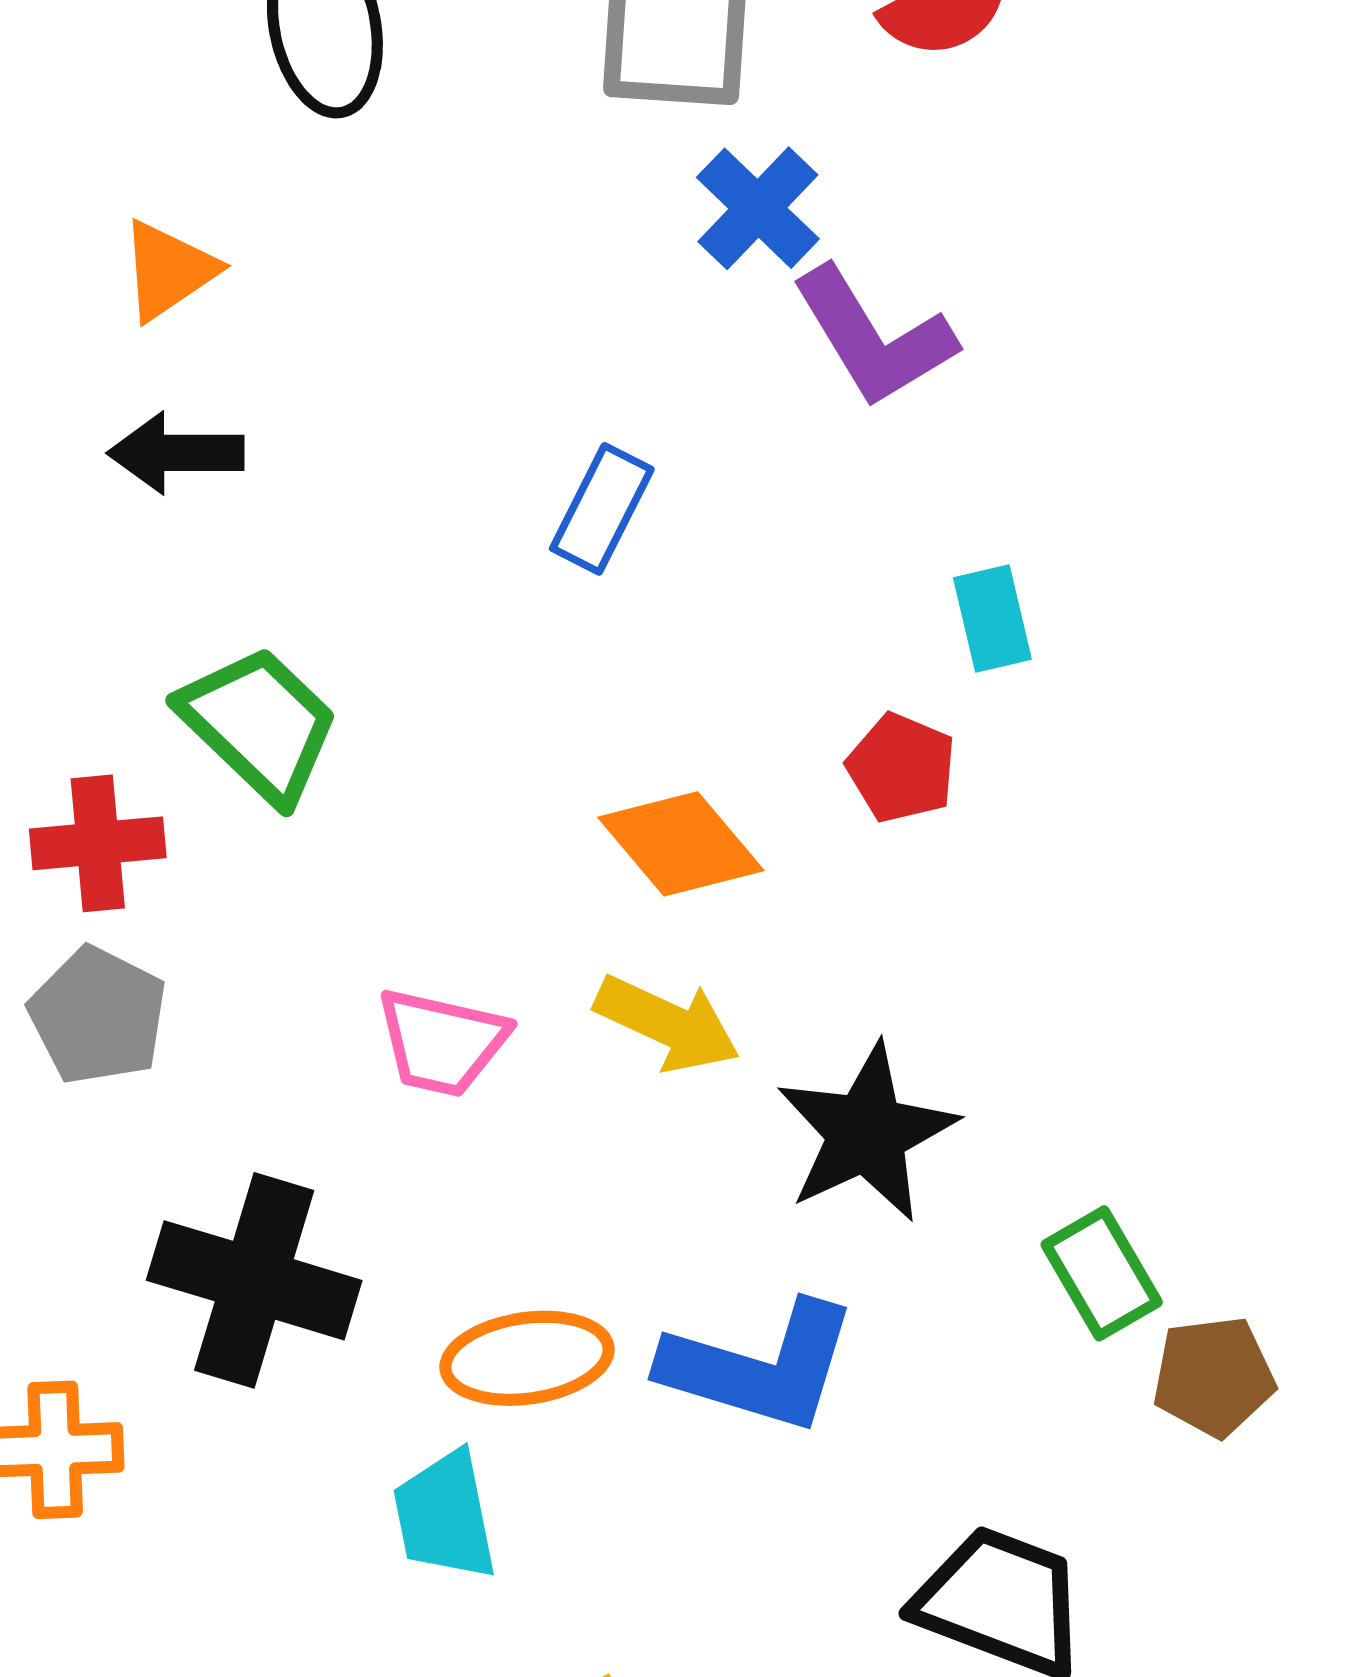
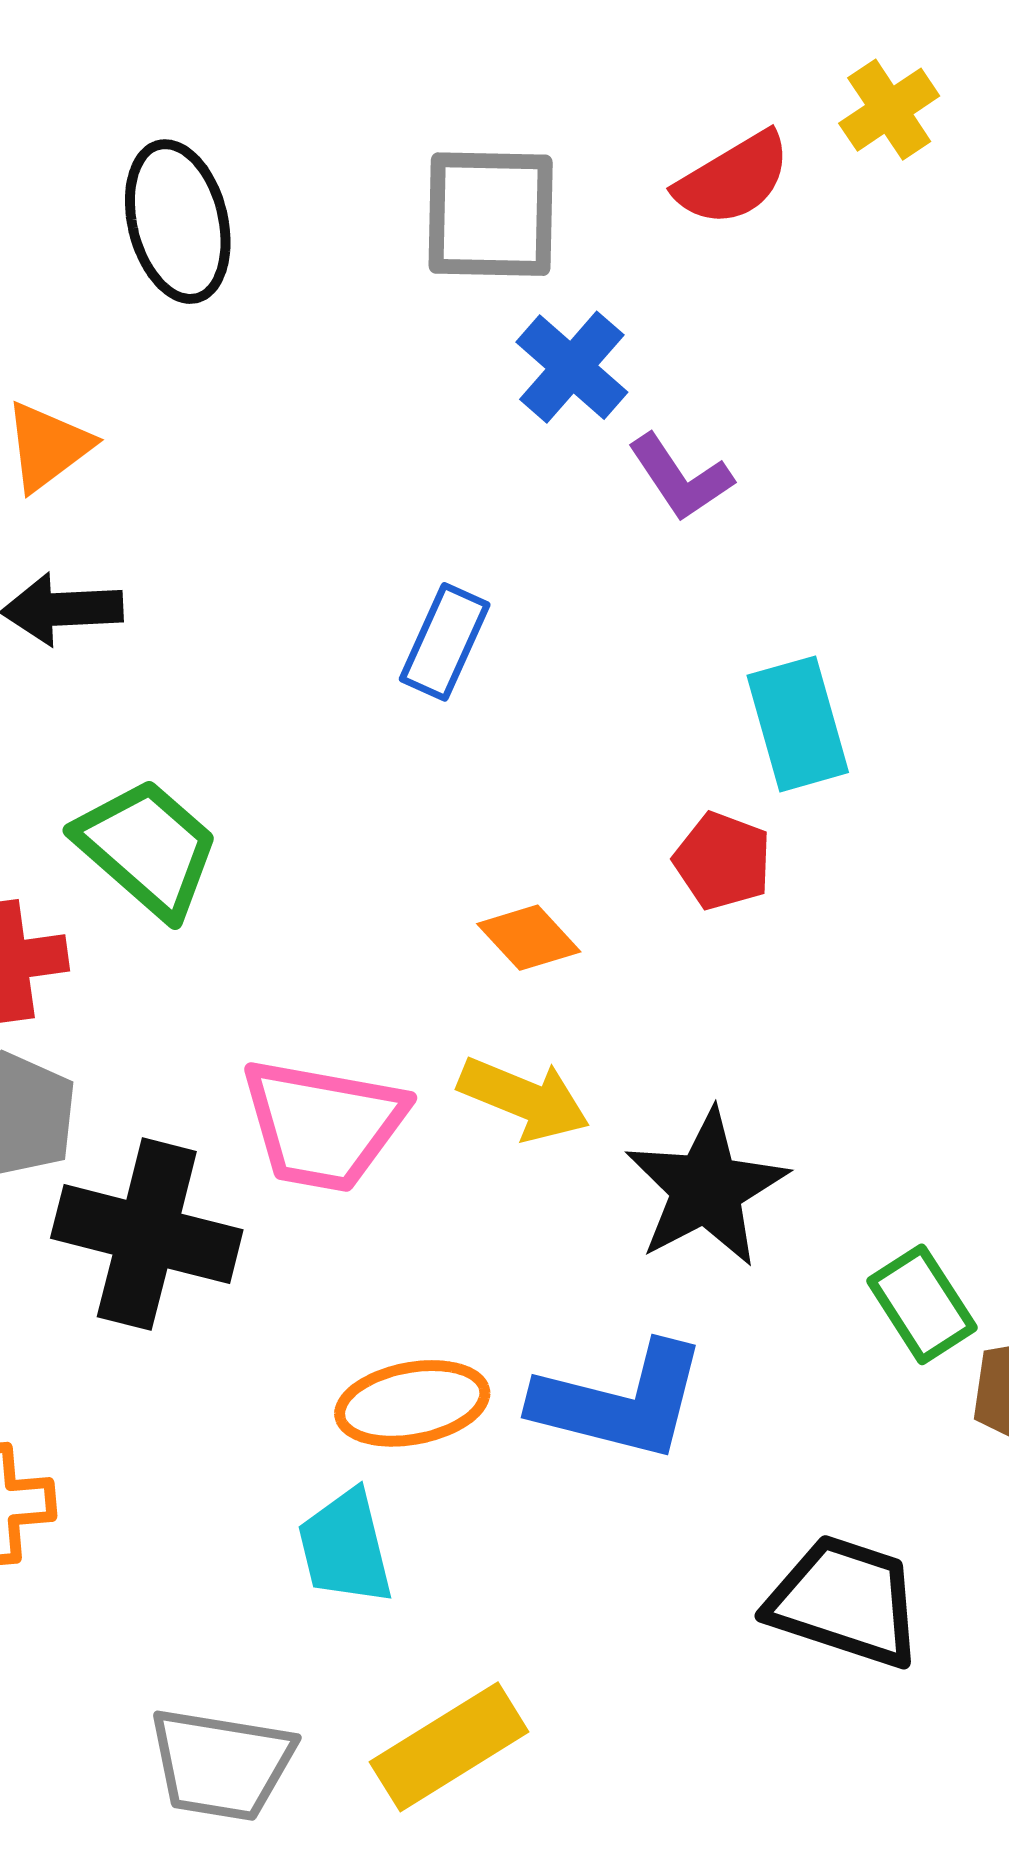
purple L-shape: (874, 337) -> (680, 478), size x0.7
cyan rectangle: (992, 619) -> (798, 724), size x1.4
orange diamond: (681, 844) -> (529, 938), size x0.7
pink trapezoid: (442, 1042) -> (323, 1125), size x1.4
black cross: (254, 1280) -> (147, 1234), moved

